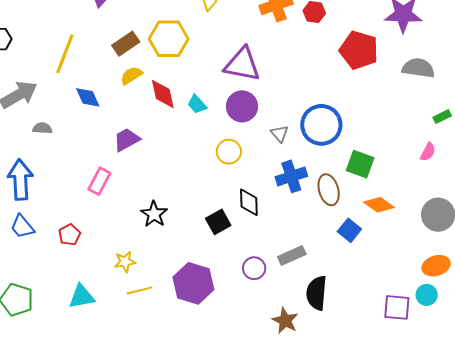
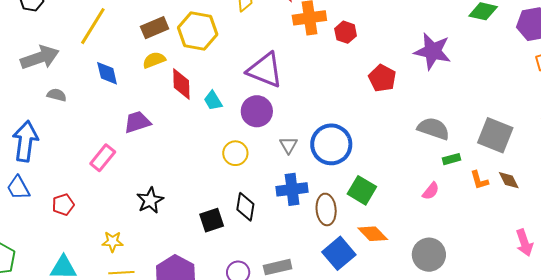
red pentagon: (359, 50) -> (382, 78), size x0.7
gray semicircle: (418, 68) -> (433, 129), moved
blue square: (349, 230) -> (339, 253), size x1.4

